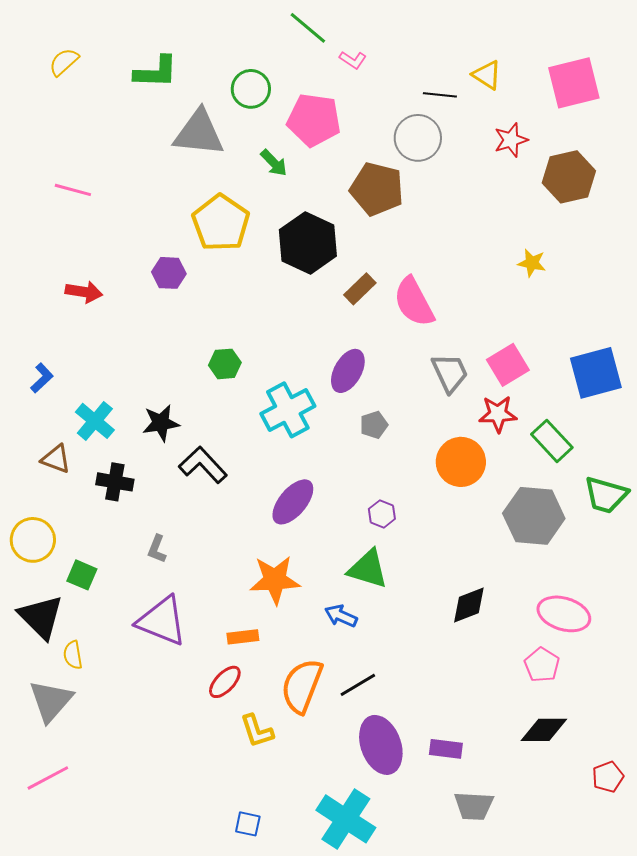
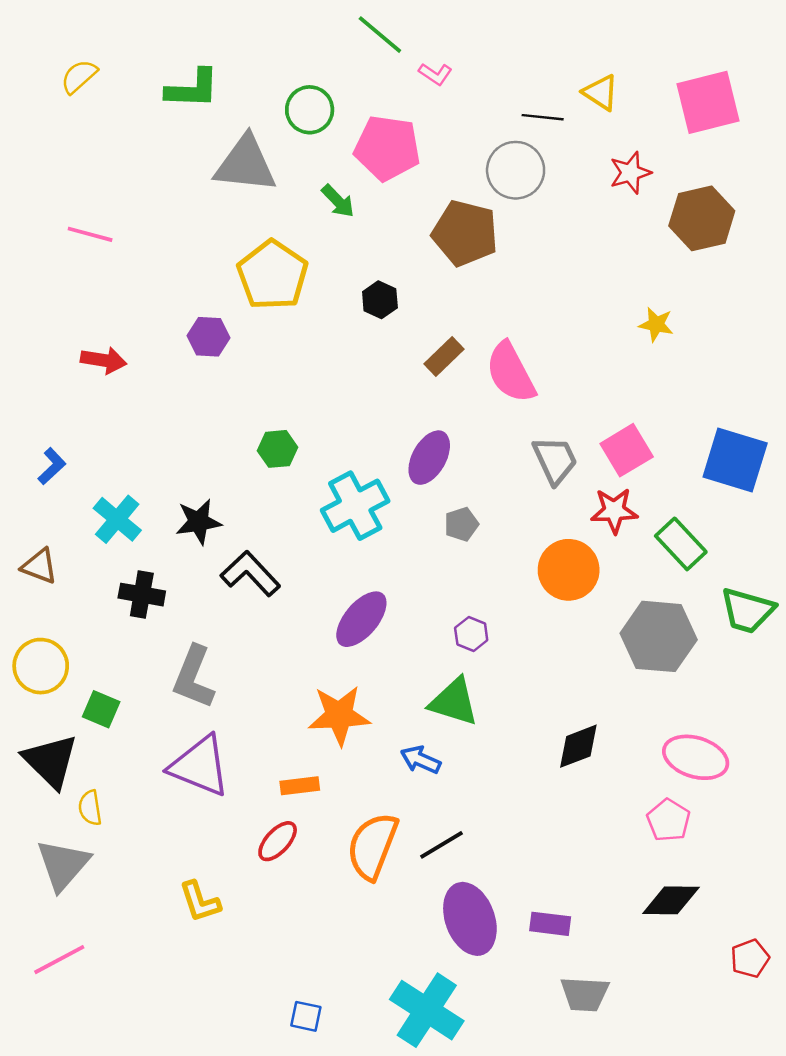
black hexagon: (308, 243) -> (380, 300), size x0.5
blue square: (596, 373) -> (735, 460), turned 32
brown triangle: (56, 459) -> (39, 566), moved
gray L-shape: (157, 549) -> (194, 677), size x1.8
yellow L-shape: (257, 731) -> (200, 902), moved

